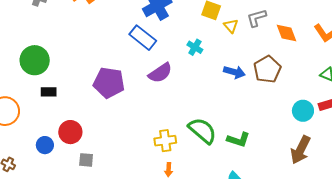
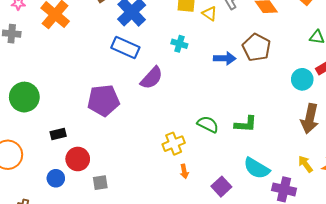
black rectangle: (49, 92) -> (58, 134), moved
green semicircle: (202, 131) -> (208, 124), size x0.7

